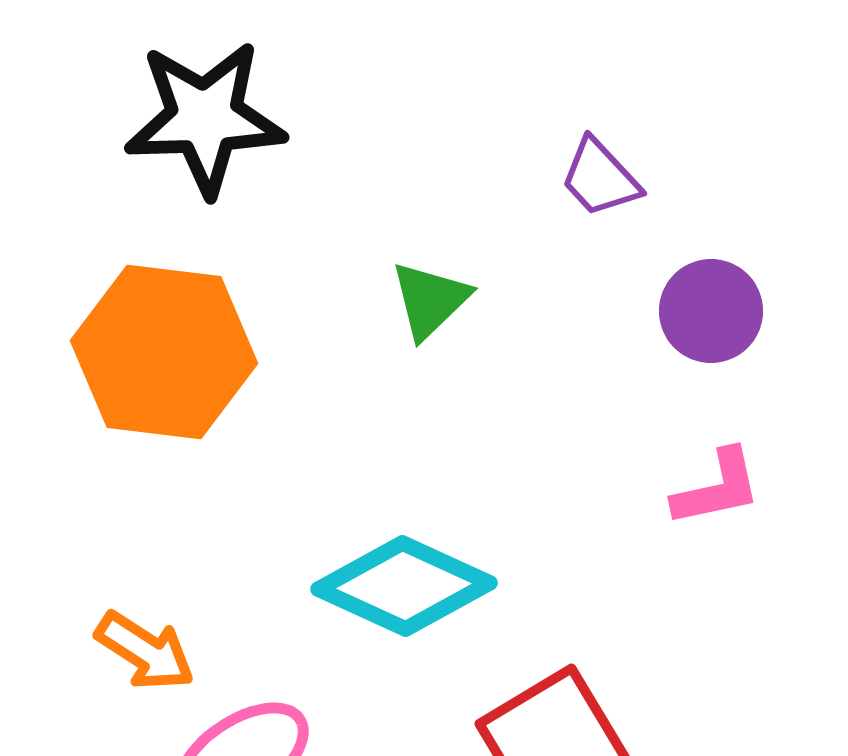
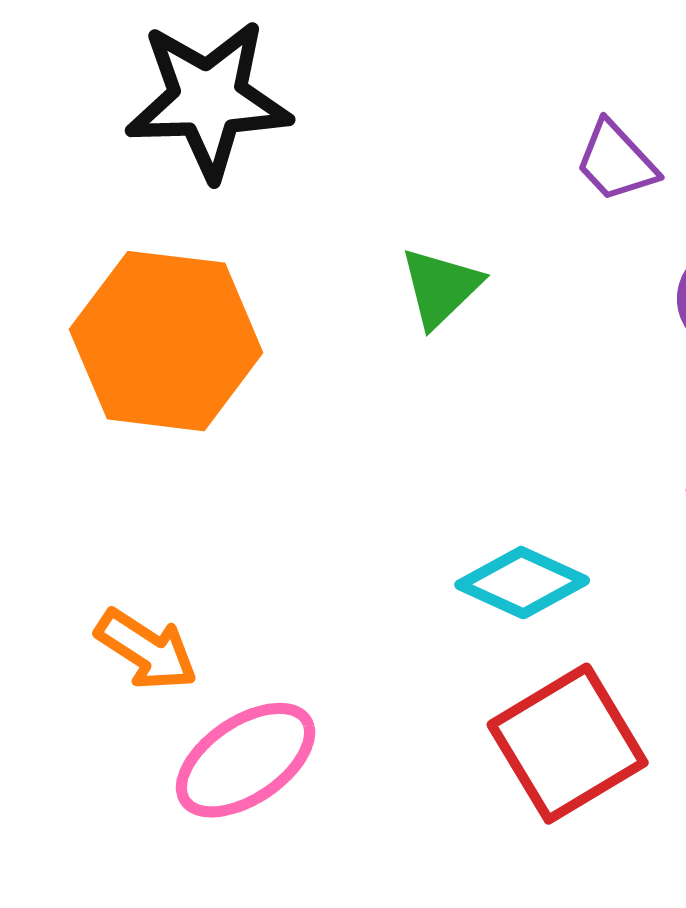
cyan diamond: (404, 586) -> (522, 583), moved, size x0.7

